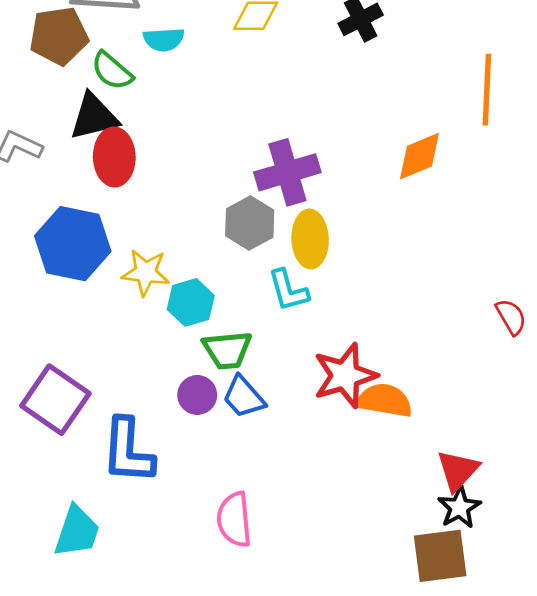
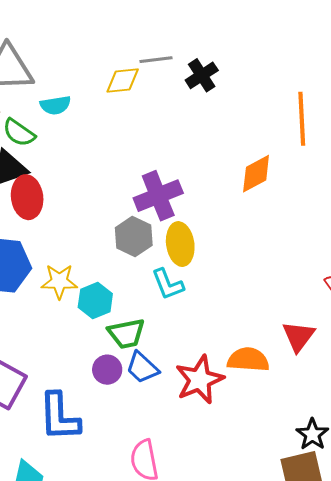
red star: (345, 376) -> (200, 380), moved
red triangle: (458, 470) -> (298, 336), moved

